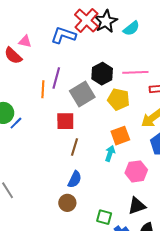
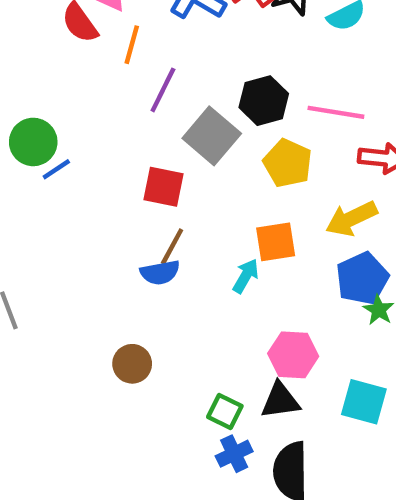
orange line: (43, 89) -> (132, 45), moved
gray square: (82, 94) -> (212, 136), turned -30
pink hexagon: (136, 171) -> (293, 355), moved
blue semicircle: (75, 179) -> (160, 272), moved, turned 42
green square: (104, 217) -> (225, 412), moved

